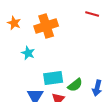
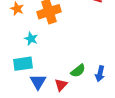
cyan rectangle: (53, 78) -> (23, 64), moved

